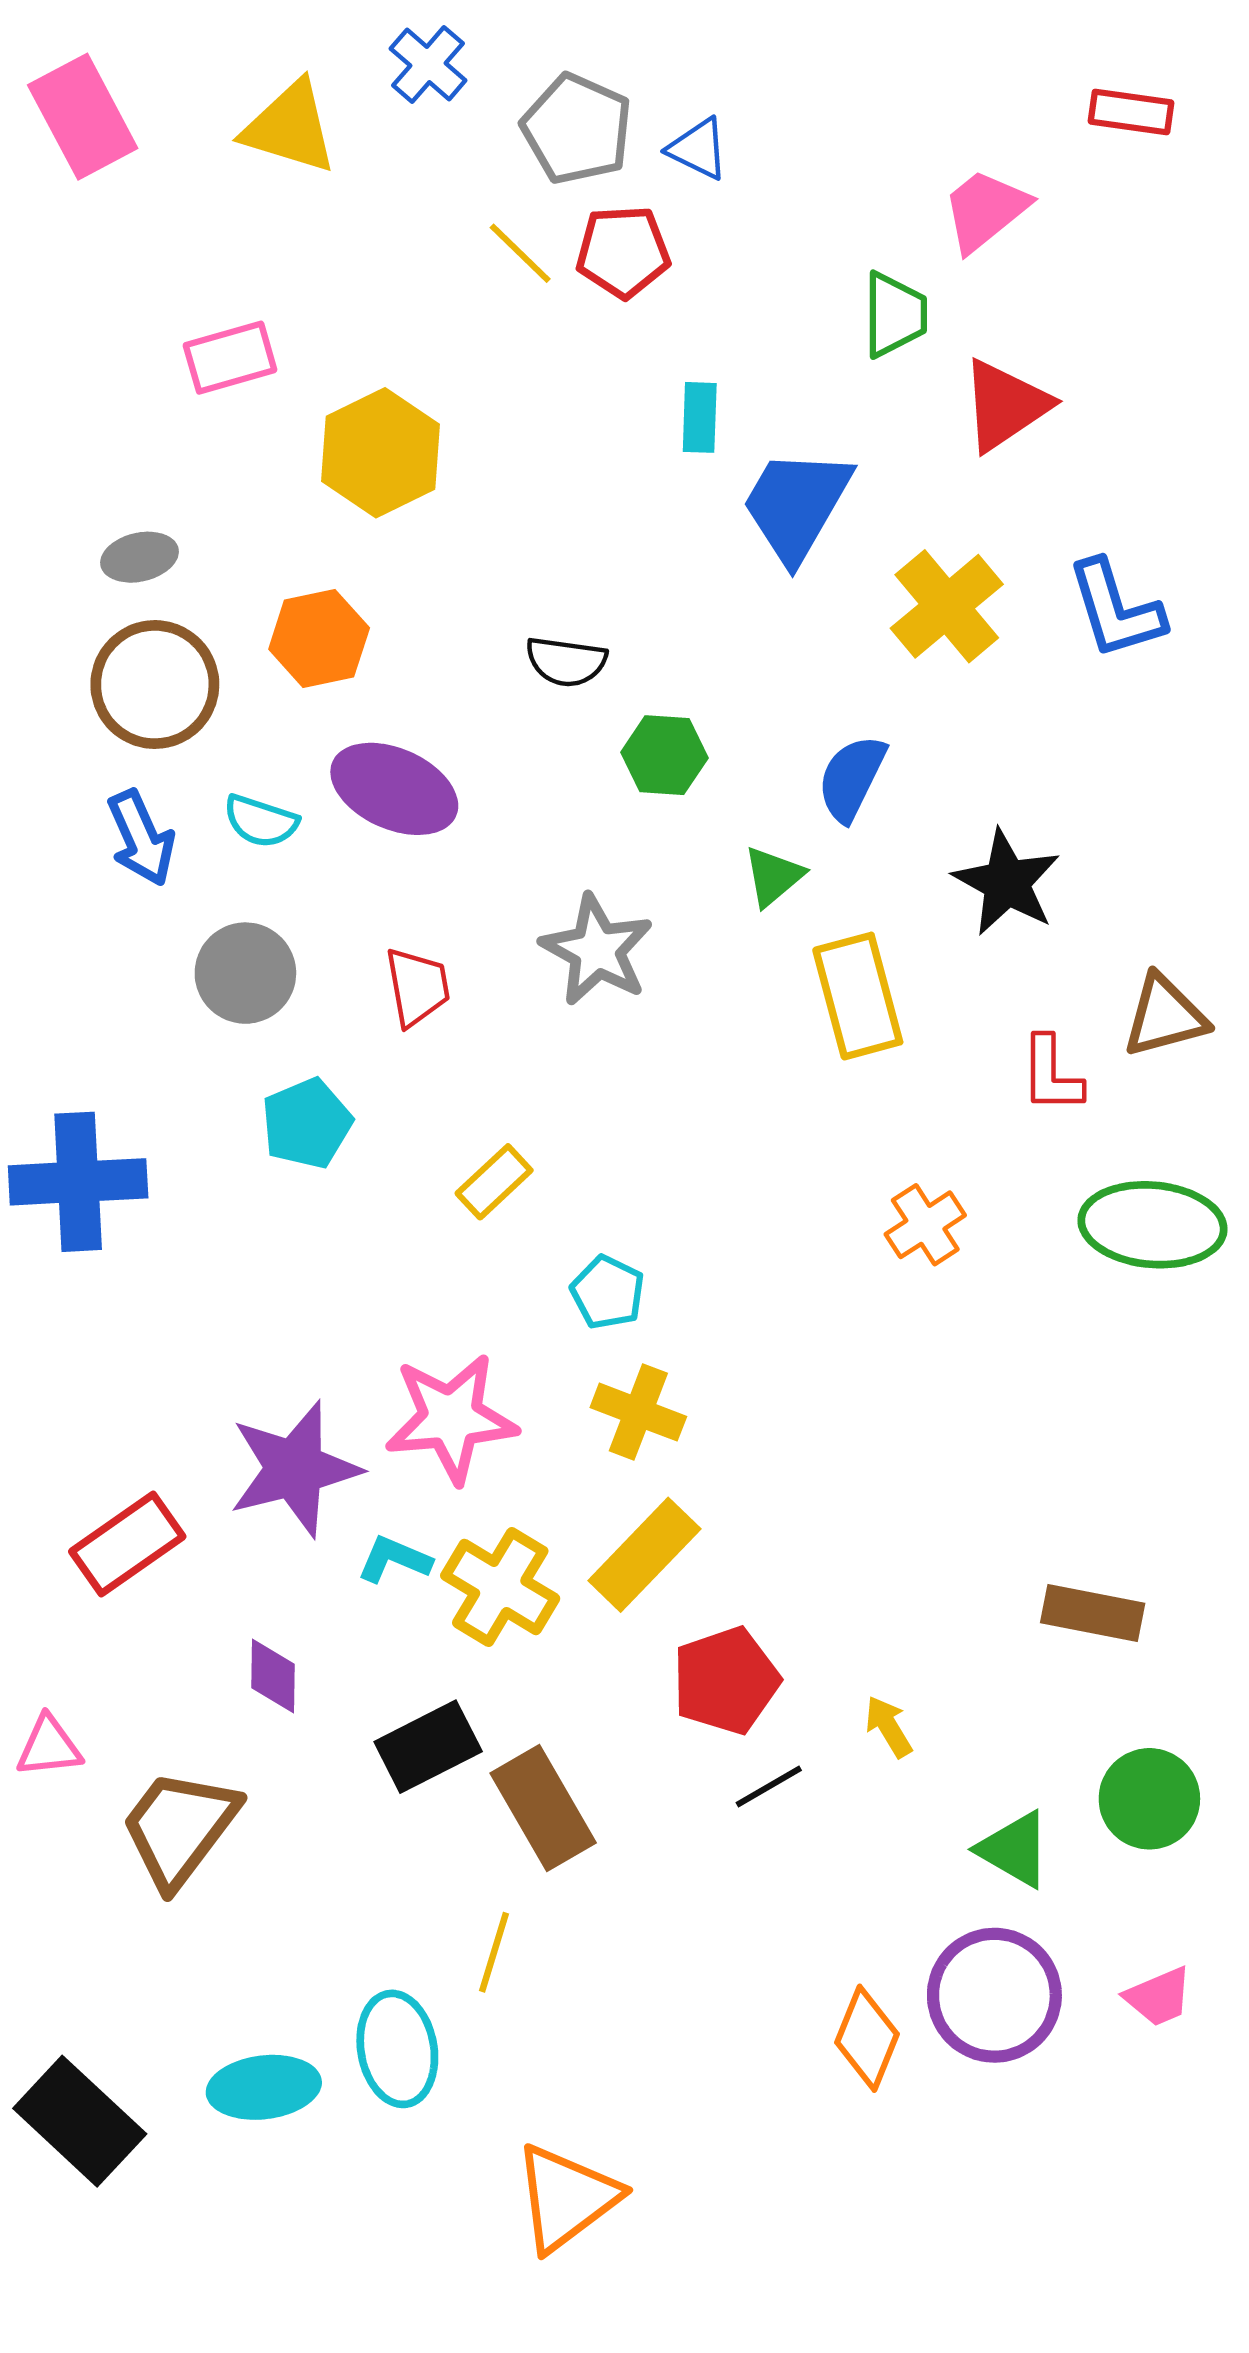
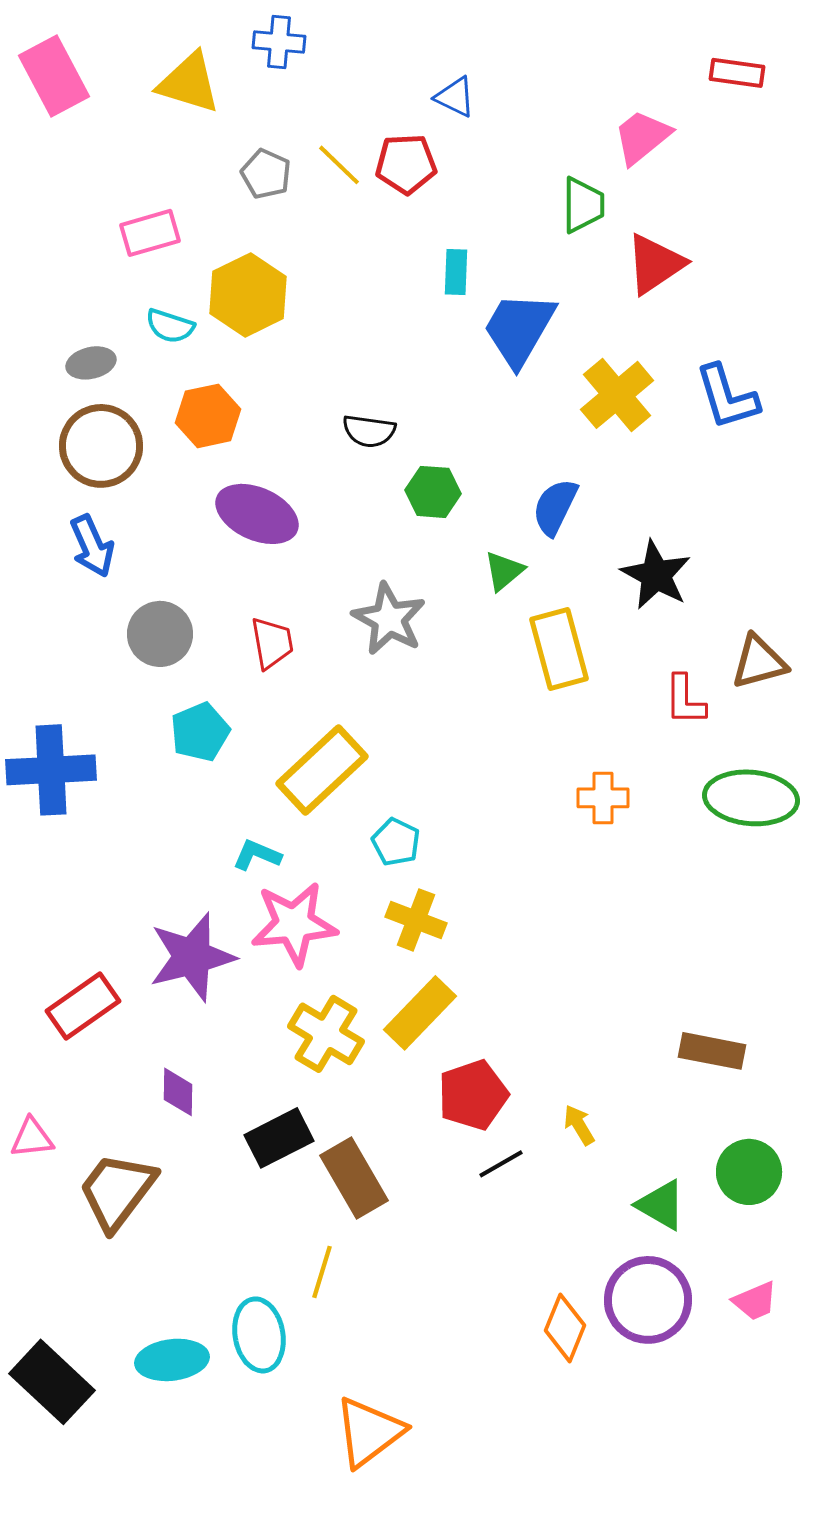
blue cross: (428, 64) -> (279, 42), turned -36
gray pentagon: (577, 129) -> (266, 174), moved, size x0.7
cyan semicircle: (261, 821) -> (170, 326), moved
yellow rectangle: (494, 1182) -> (322, 770), size x1.8
orange cross: (925, 1225) -> (603, 798), turned 33
cyan L-shape: (394, 1559) -> (257, 855), moved

